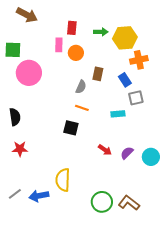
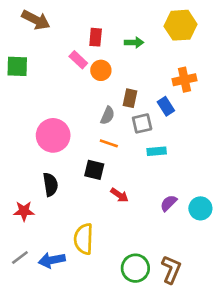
yellow hexagon: (125, 38) -> (181, 25), moved
pink rectangle: (59, 45) -> (78, 60), turned -48
pink circle: (29, 73) -> (53, 135), moved
gray square: (136, 98) -> (142, 123), moved
black semicircle: (15, 117) -> (50, 185), moved
red star: (20, 149) -> (24, 211), moved
red arrow: (105, 150) -> (119, 195), moved
brown L-shape: (129, 203) -> (171, 269), turned 75

